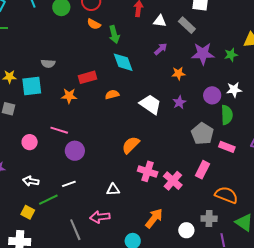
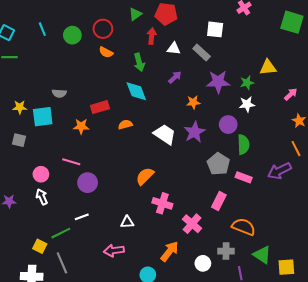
green arrow: (114, 34) -> (139, 62), moved
white star: (234, 90) -> (247, 104), moved
purple star: (179, 102) -> (195, 132), size x1.5
white arrow: (31, 181) -> (42, 197), moved, turned 56
pink cross: (173, 181) -> (192, 224), moved
gray line: (75, 230) -> (62, 263), moved

